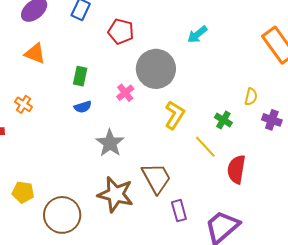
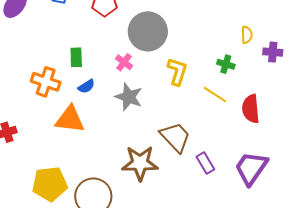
orange triangle: (35, 53) -> (70, 119), moved, size x1.4
orange cross: (24, 104) -> (46, 82), moved, size x1.6
gray star: (110, 143) -> (129, 97), moved
yellow pentagon: (23, 192) -> (50, 184), size x1.6

